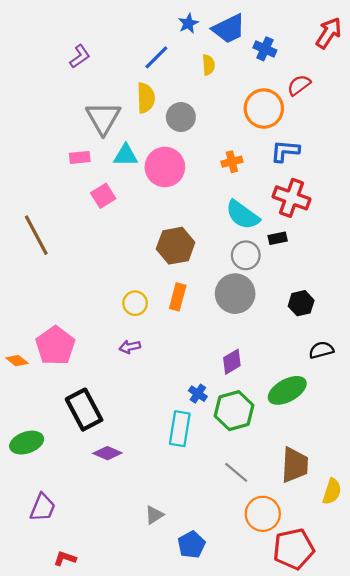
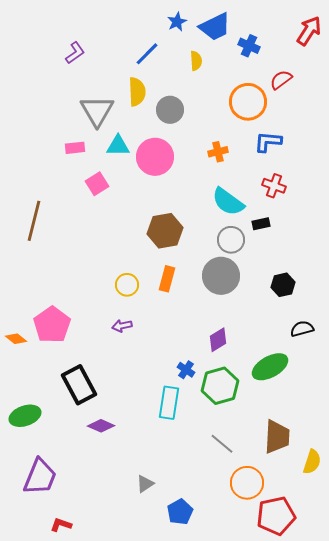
red cross: (291, 198) -> (274, 186), size x0.7
brown line: (36, 235) -> (34, 221), turned 42
purple trapezoid: (43, 507) -> (40, 477), size x1.4

